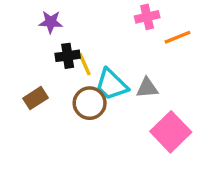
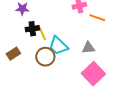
orange line: (178, 37) -> (97, 18), turned 42
gray triangle: (147, 88) -> (88, 48), moved

